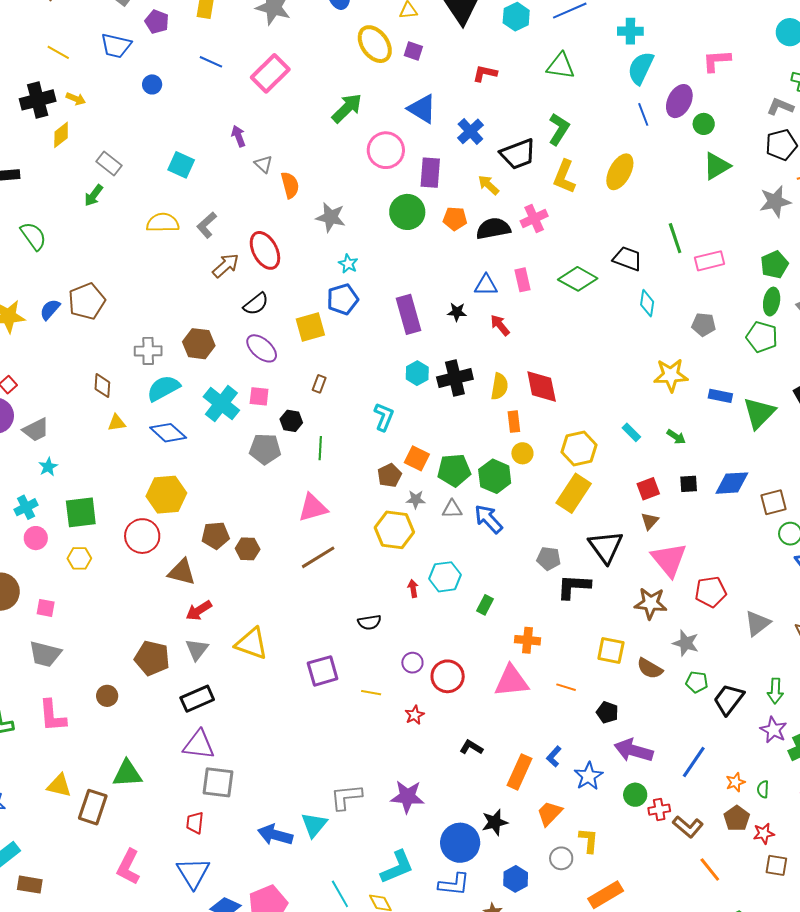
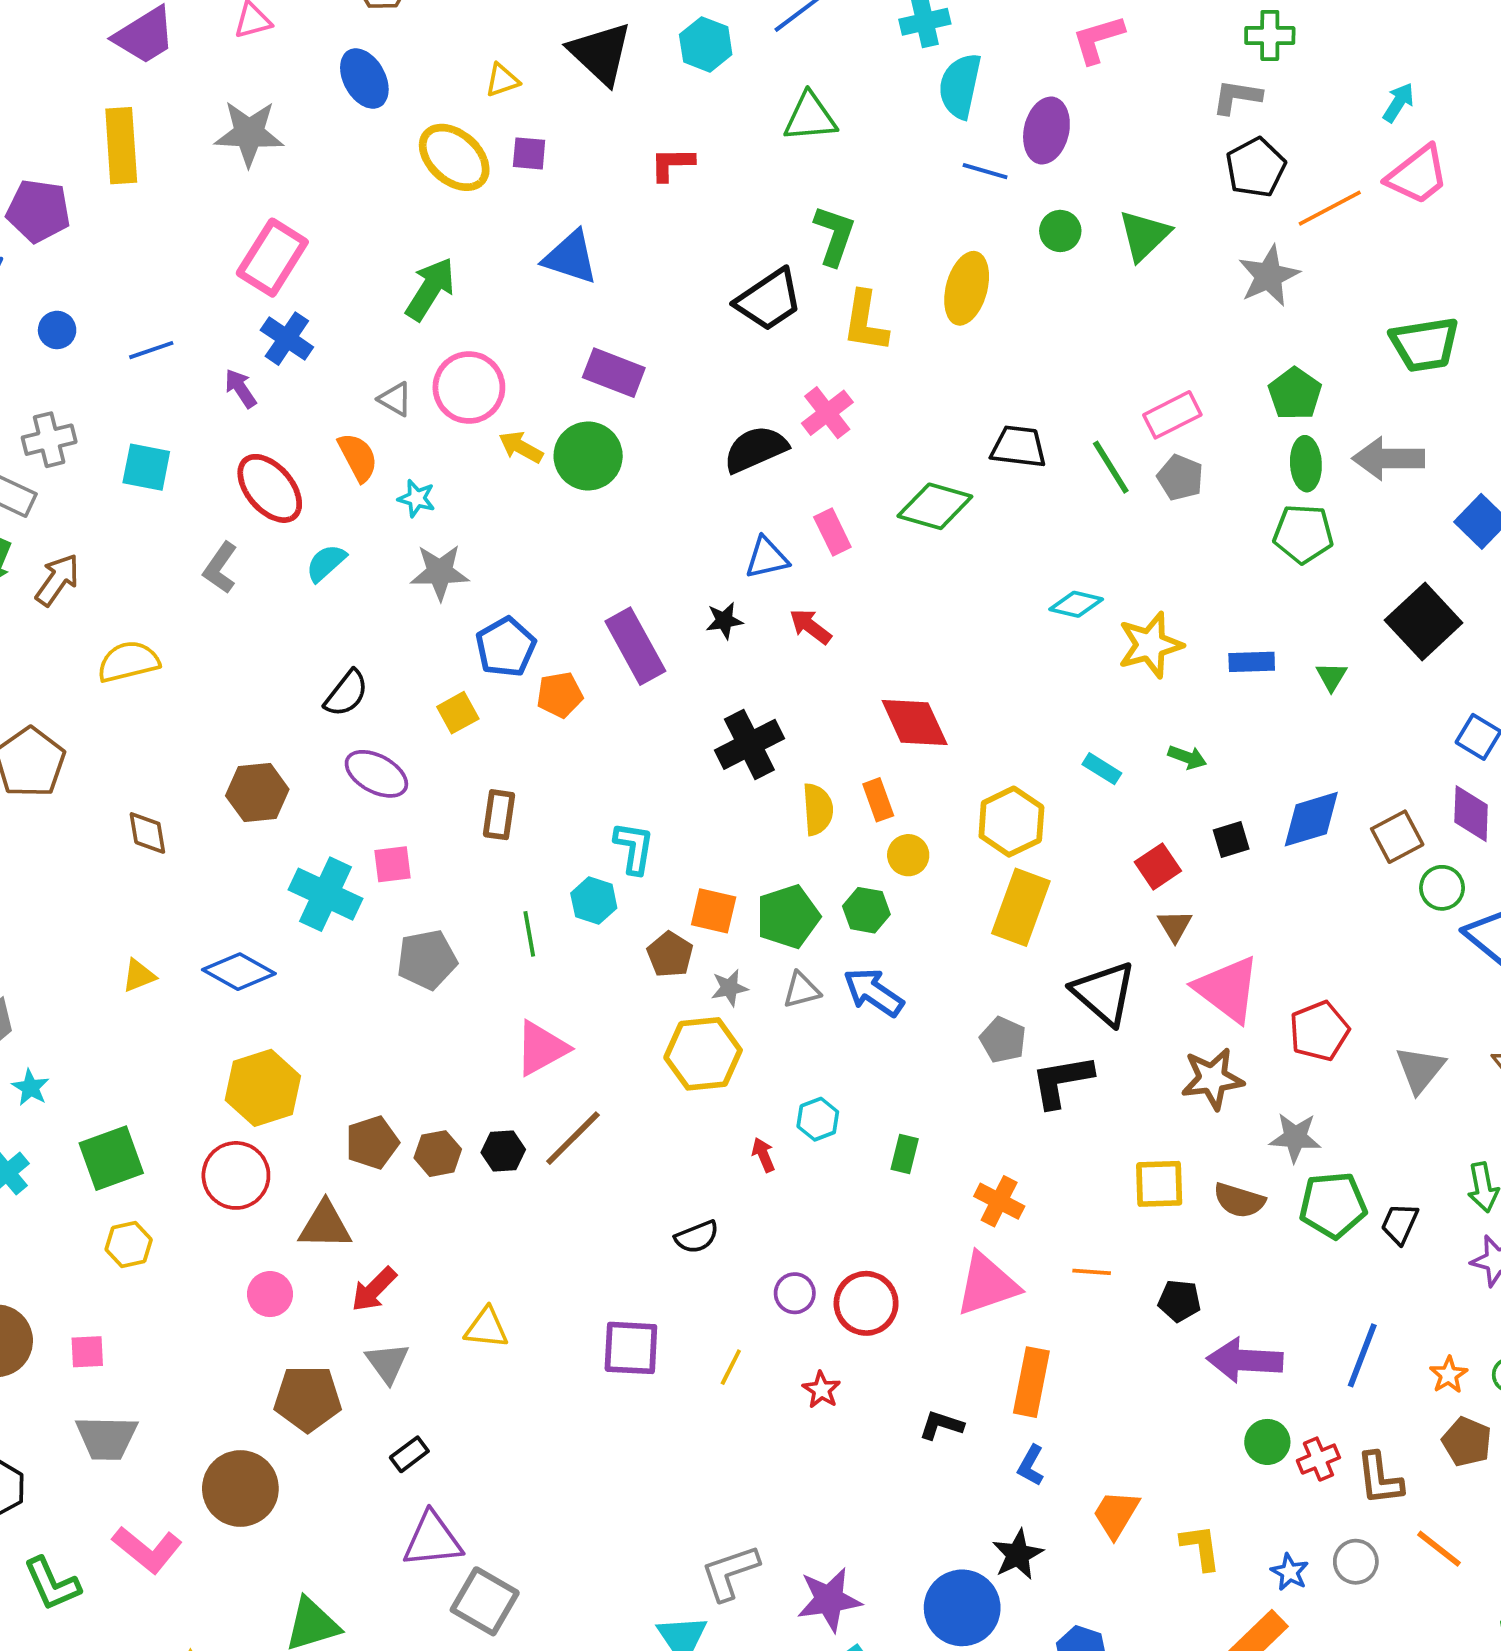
purple pentagon: (157, 22) -> (38, 211), size x1.4
blue line: (211, 62) -> (151, 350), moved, turned -30
blue line: (643, 114) -> (985, 171), turned -40
green circle: (704, 124) -> (1060, 231), moved
blue cross: (470, 131) -> (287, 339), moved
pink circle: (386, 150) -> (469, 388), moved
gray triangle: (263, 164) -> (395, 399), moved
purple rectangle: (430, 173) -> (614, 373), turned -60
yellow arrow: (489, 185) -> (521, 447), moved
gray star: (331, 217) -> (440, 572), moved
orange pentagon: (455, 219) -> (560, 695), moved
yellow semicircle: (163, 223) -> (128, 662), moved
green line: (675, 238) -> (1111, 467), moved
red ellipse: (265, 250) -> (270, 488), moved
cyan star: (348, 264) -> (417, 498), moved
brown arrow: (226, 266) -> (57, 580), moved
cyan diamond: (647, 303) -> (1076, 604), moved, turned -72
gray pentagon: (704, 325) -> (1180, 478), moved, turned 30
yellow square: (310, 327) -> (458, 713), size x0.7
gray cross: (148, 351) -> (49, 440), moved
cyan hexagon: (417, 373) -> (594, 901), moved
brown rectangle: (319, 384) -> (499, 815), size x1.4
brown diamond: (102, 386) -> (147, 833), moved
yellow semicircle: (499, 386) -> (818, 809), moved
cyan semicircle: (163, 388) -> (326, 563), moved, size x0.7
green triangle: (759, 413) -> (1331, 677), size x0.5
black hexagon: (291, 421) -> (503, 1151), moved
green hexagon: (495, 476) -> (866, 910), size x0.7
pink circle: (36, 538) -> (270, 1294), moved
gray pentagon: (549, 559) -> (1003, 1040), turned 30
cyan hexagon: (445, 577) -> (818, 1119), size x0.7
orange cross: (527, 640) -> (999, 1201), turned 35
yellow triangle: (251, 644) -> (486, 1328), size x0.7
purple square: (323, 671) -> (631, 1348), turned 32
green pentagon: (697, 682) -> (1333, 1205), size x1.6
yellow line: (371, 693) -> (731, 1367), turned -60
brown circle: (107, 696) -> (240, 1488), size x1.8
black rectangle: (197, 699) -> (409, 1454), size x0.6
black trapezoid: (729, 699) -> (1400, 1224), size x0.7
pink L-shape: (52, 716) -> (147, 1550), turned -33
blue L-shape: (554, 757) -> (1031, 1465), moved
orange rectangle: (520, 772) -> (1031, 1382), moved
blue star: (588, 776) -> (1290, 1572), moved, size x0.7
gray square: (218, 782) -> (485, 1601), turned 36
purple star: (407, 797) -> (829, 1600), moved
brown L-shape: (688, 827) -> (1380, 1479), turned 56
gray circle: (561, 858) -> (1356, 1562), moved

